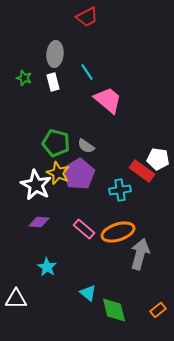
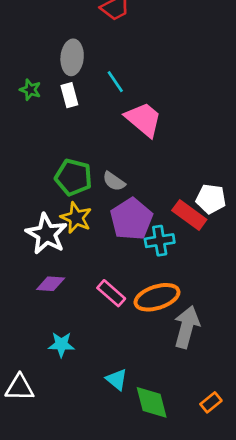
purple pentagon: (79, 174) -> (131, 219), moved
cyan star: (47, 267) -> (61, 344), turned -30

